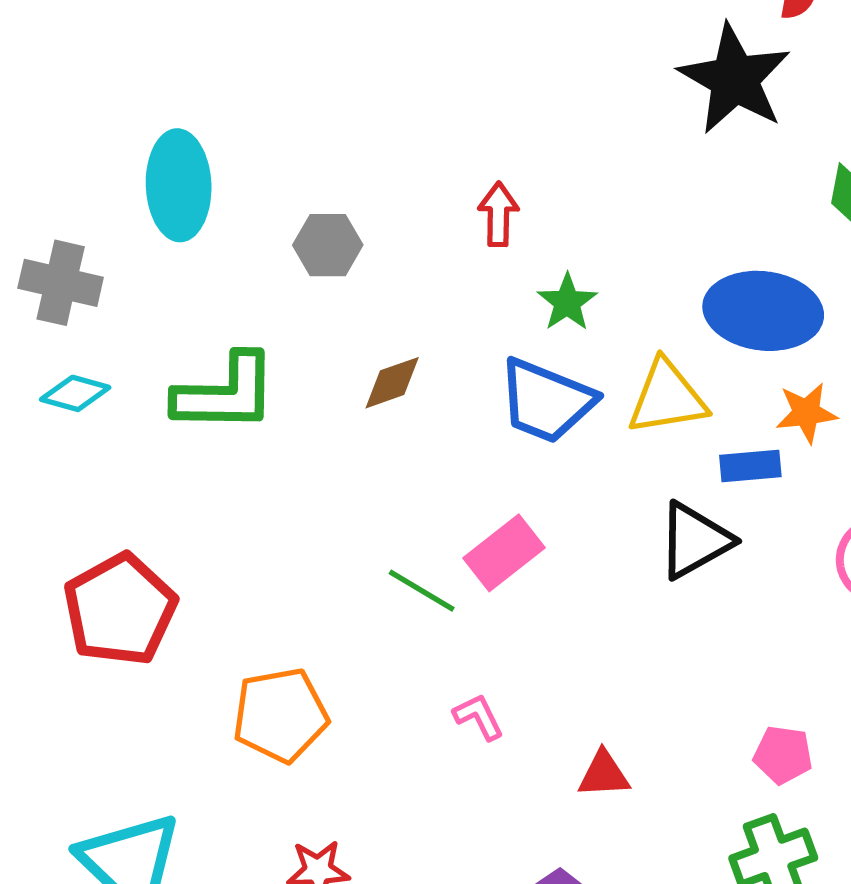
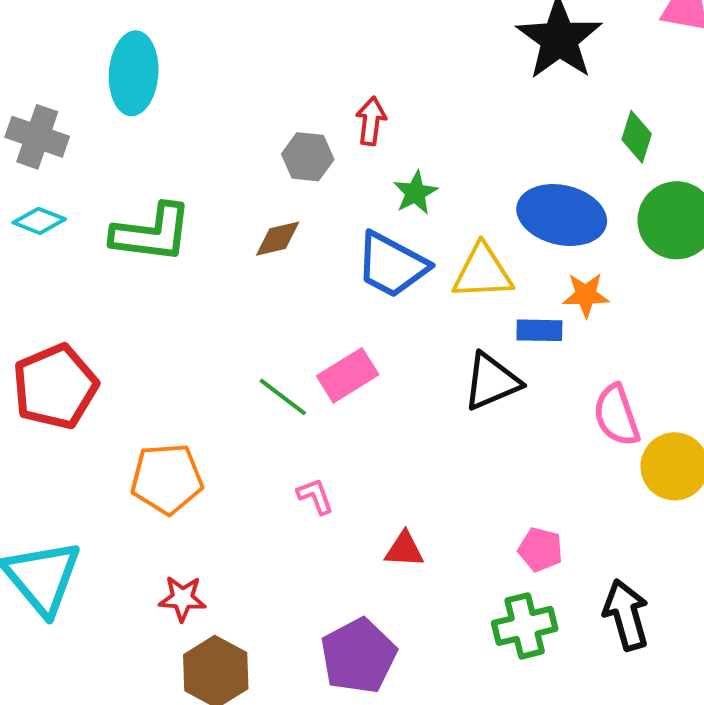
gray hexagon: (328, 245) -> (308, 157), moved

